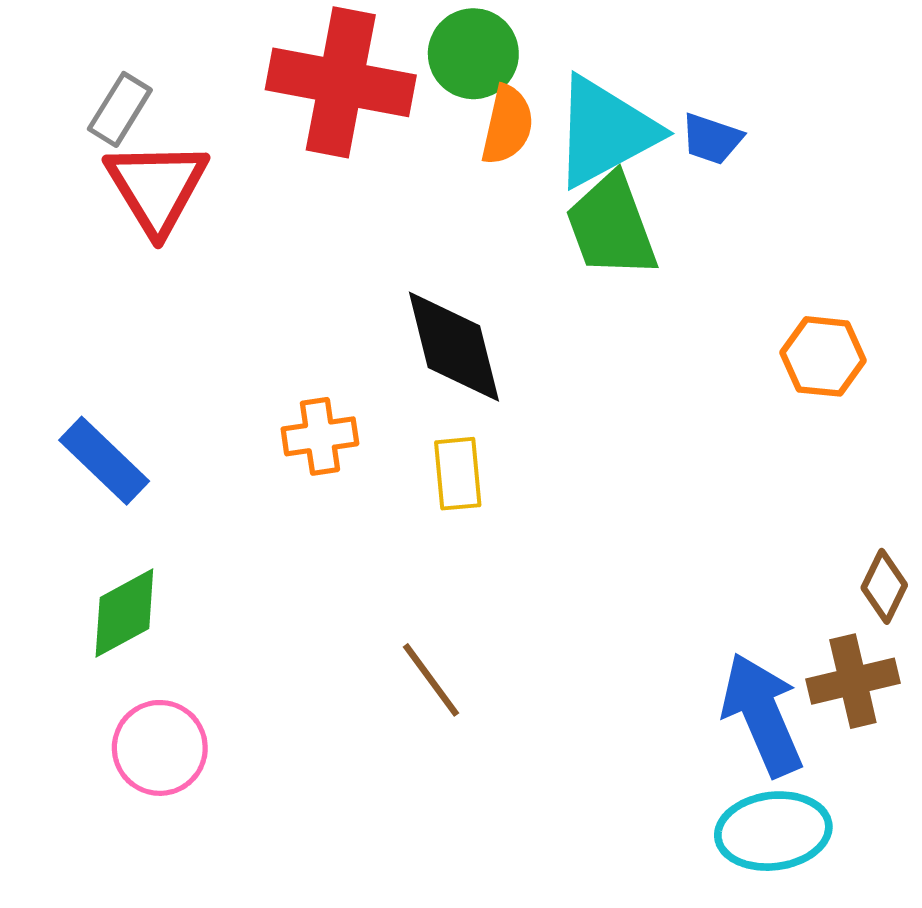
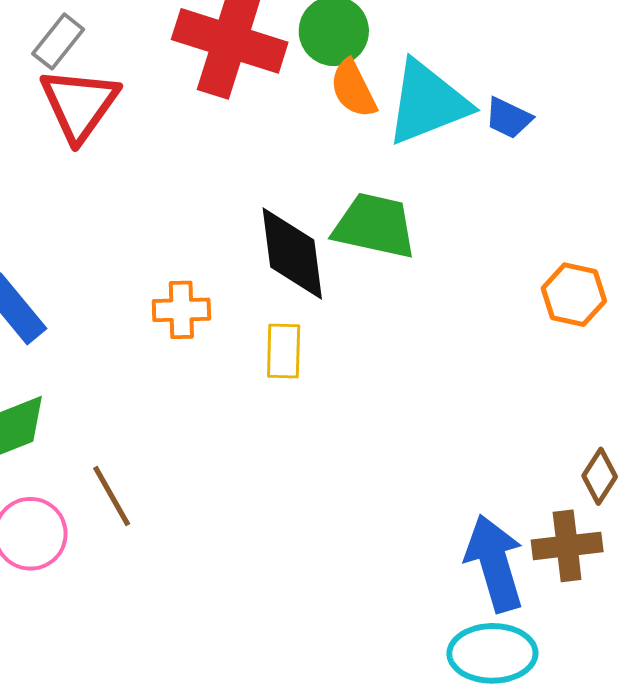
orange semicircle: (507, 125) -> (353, 89), turned 134
green trapezoid: (611, 226) -> (375, 226), moved, turned 116
brown line: (431, 680) -> (112, 496), moved

